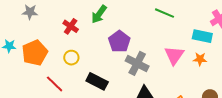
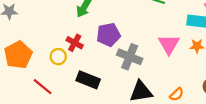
red cross: (71, 26) -> (75, 43), moved
purple pentagon: (119, 41) -> (108, 35), turned 30

